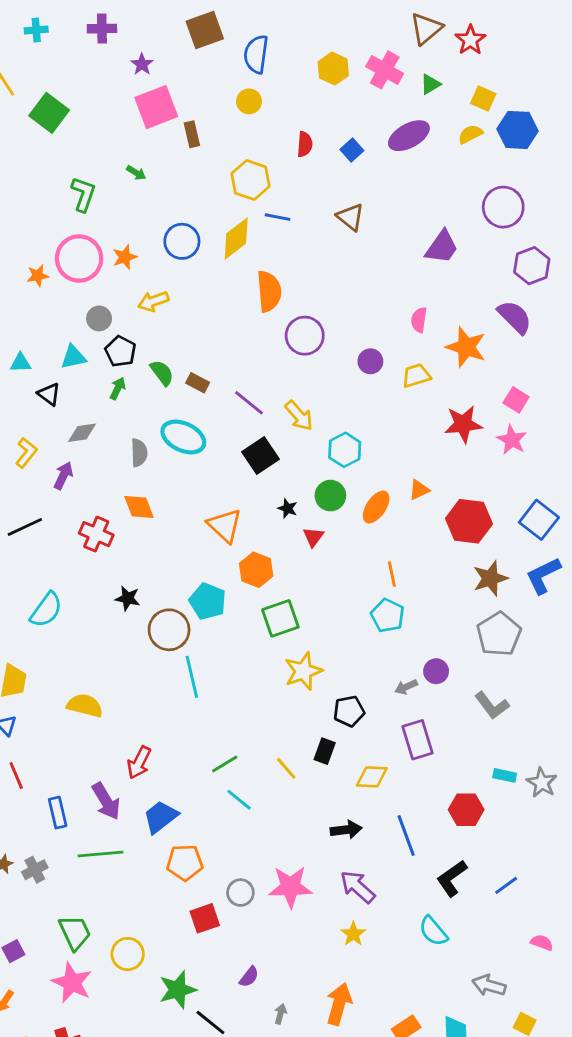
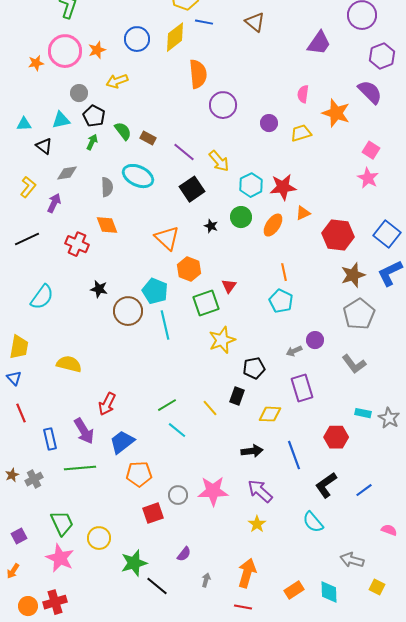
red star: (463, 424) -> (283, 187), moved
red triangle: (313, 537) -> (229, 286), moved
cyan line: (192, 677) -> (165, 325), moved

